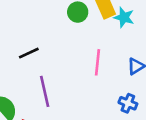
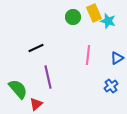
blue cross: (128, 103) -> (111, 86), turned 32

